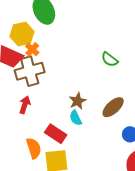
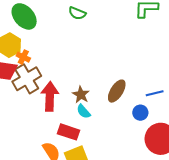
green semicircle: (110, 59) -> (77, 13), moved
red arrow: (25, 105) -> (50, 96), moved, size x1.6

